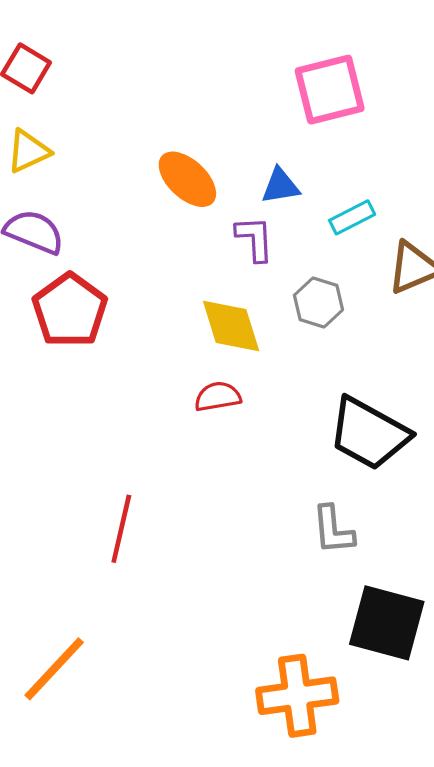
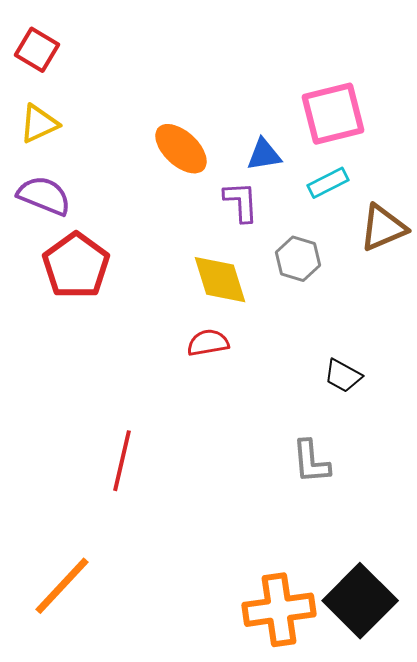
pink square: (330, 90) -> (333, 114), moved
black trapezoid: (369, 434) -> (343, 376), size x0.5
black square: (387, 623) -> (360, 601), moved, turned 30

